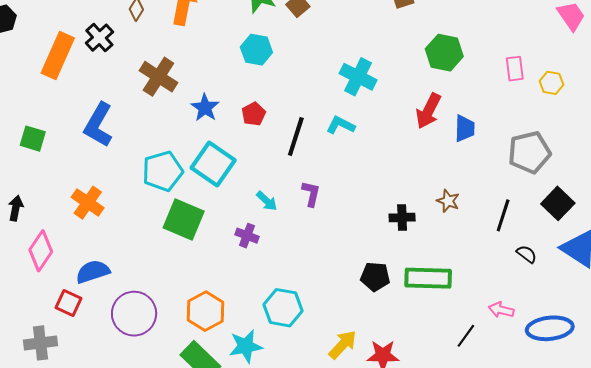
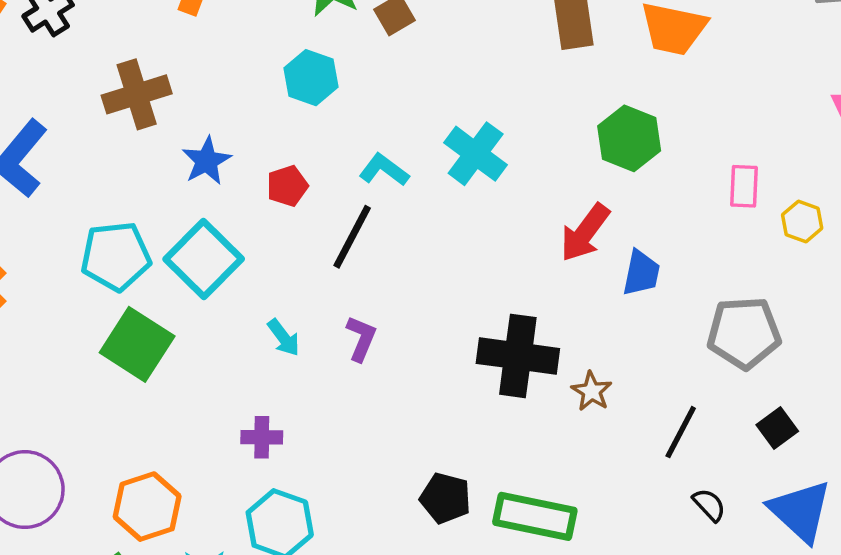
brown cross: (158, 77) -> (137, 94), turned 30
cyan L-shape: (341, 125) -> (384, 170), moved
black square: (558, 203) -> (777, 428), size x0.7
black cross: (402, 218) -> (518, 356), moved, size x1.8
purple cross: (247, 236) -> (262, 437), moved, turned -30

